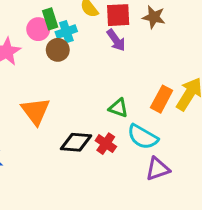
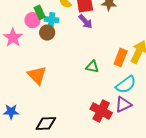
cyan cross: (66, 32) -> (52, 20), turned 32
cyan semicircle: (143, 137) -> (126, 85), moved, turned -60
black diamond: (76, 142) -> (46, 124), moved
red cross: (106, 144) -> (101, 111), moved, size x1.5

